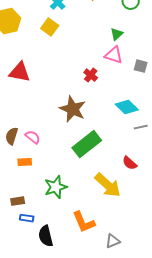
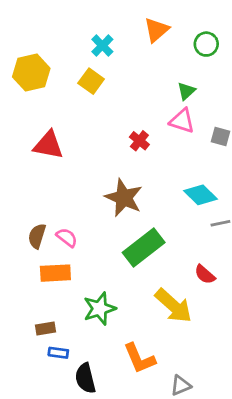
red cross: (91, 75) -> (139, 141), moved
orange rectangle: (25, 162) -> (55, 273), size x1.5

